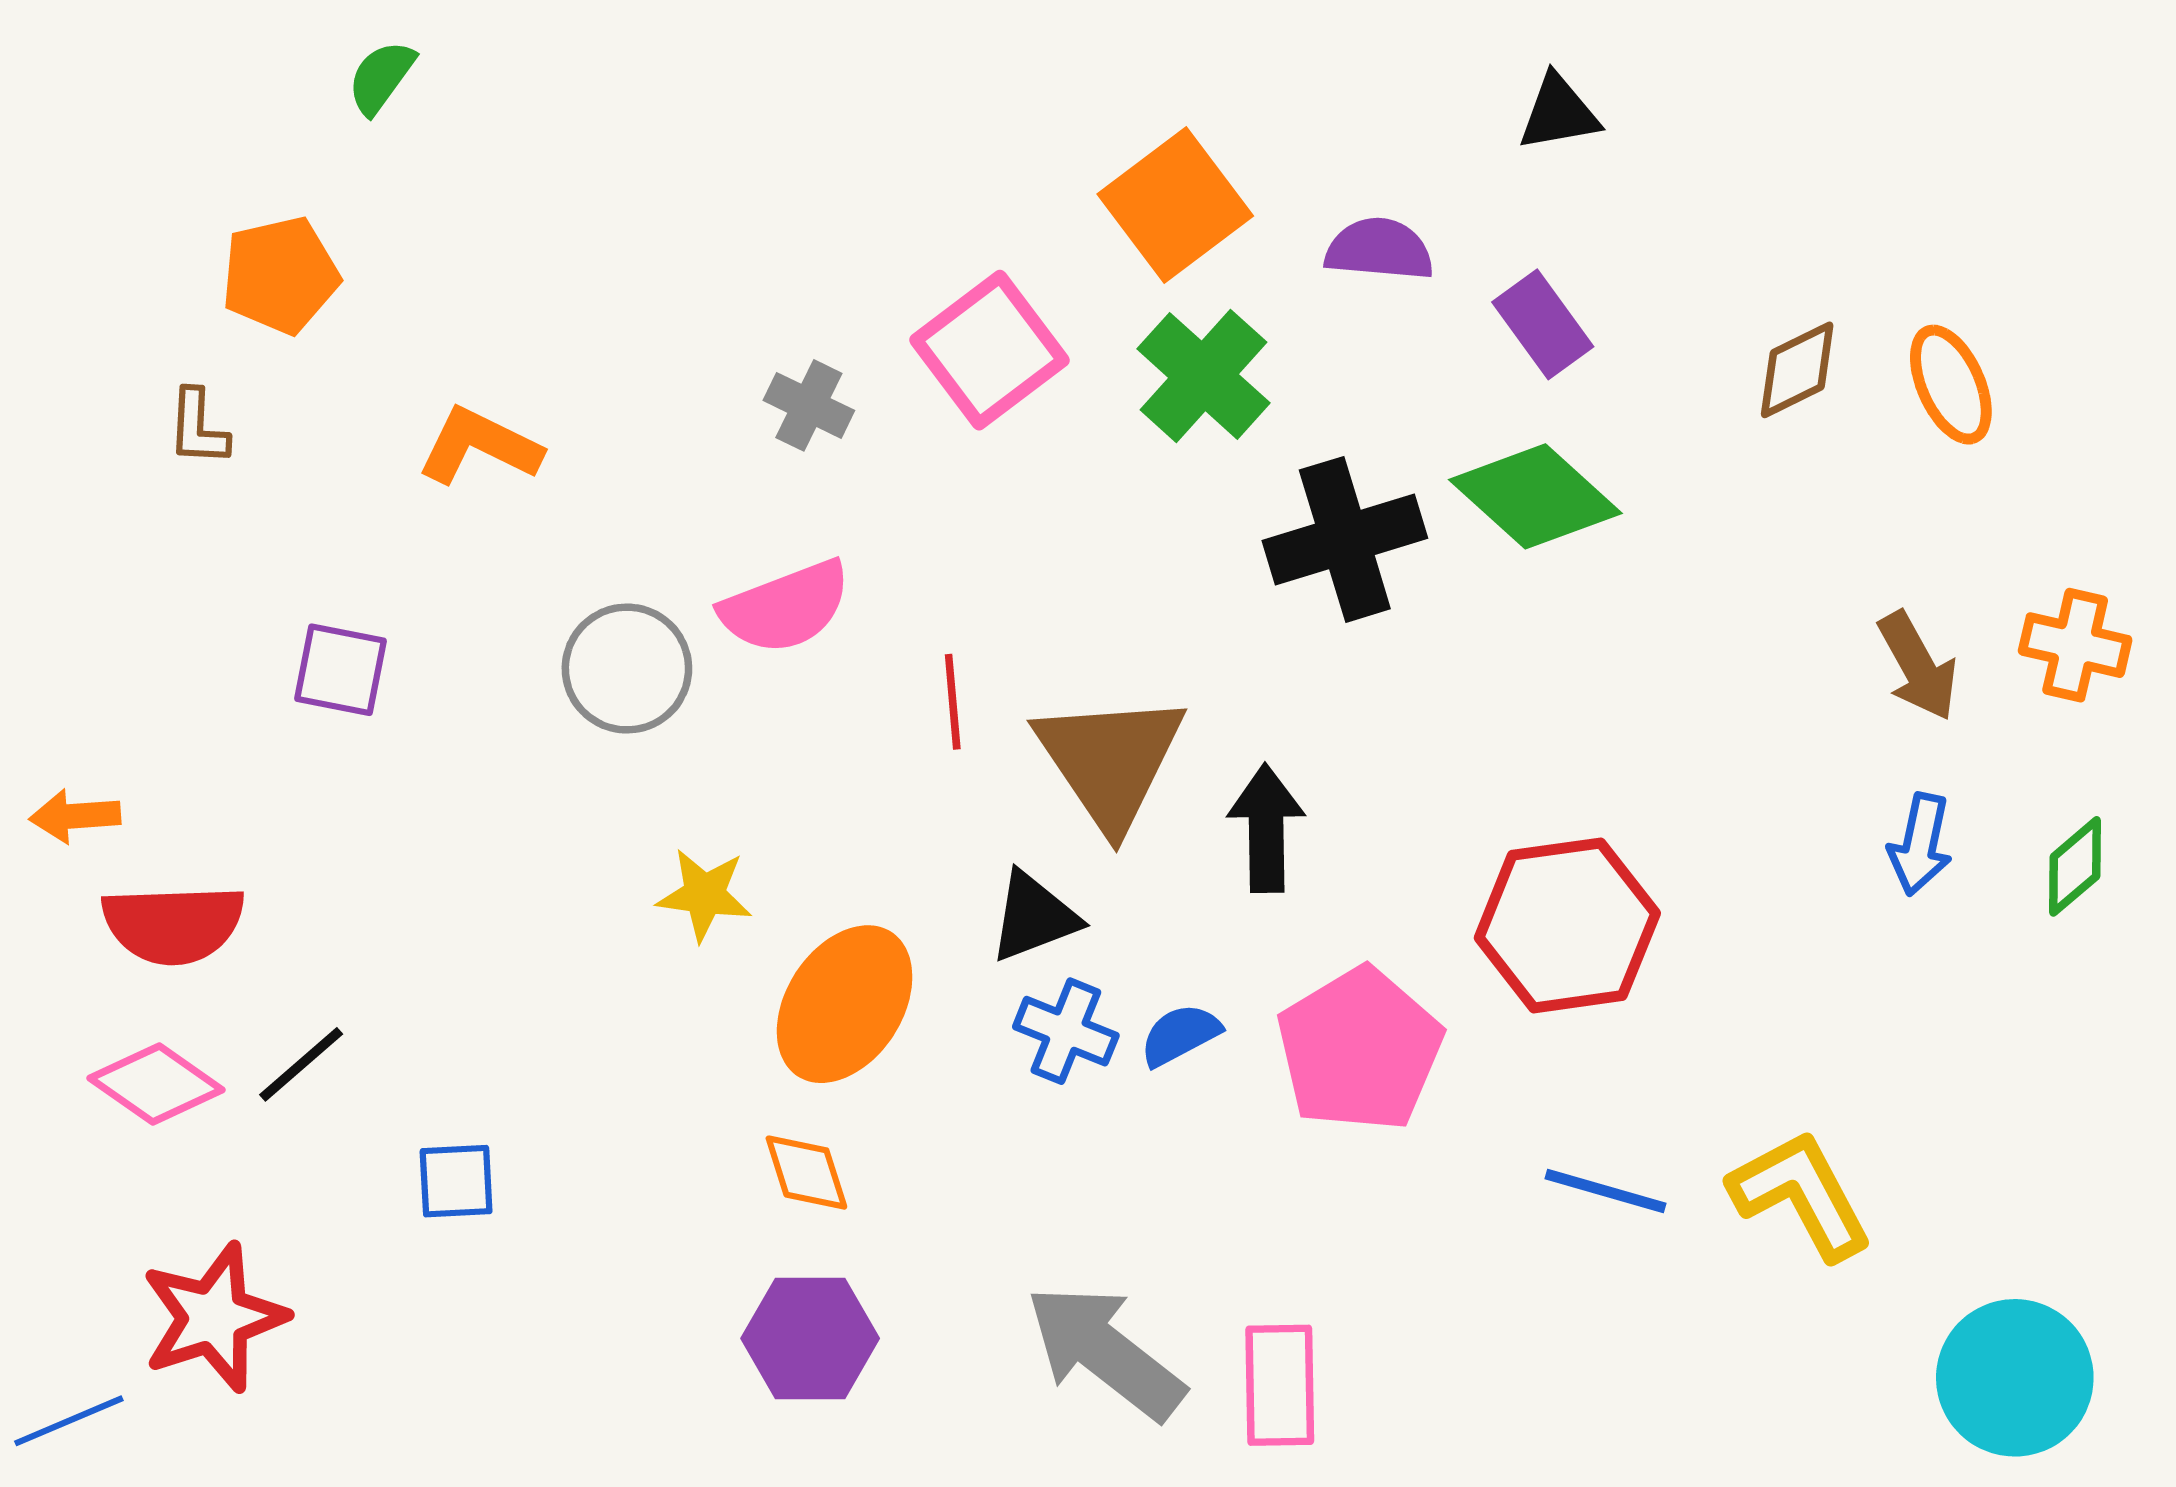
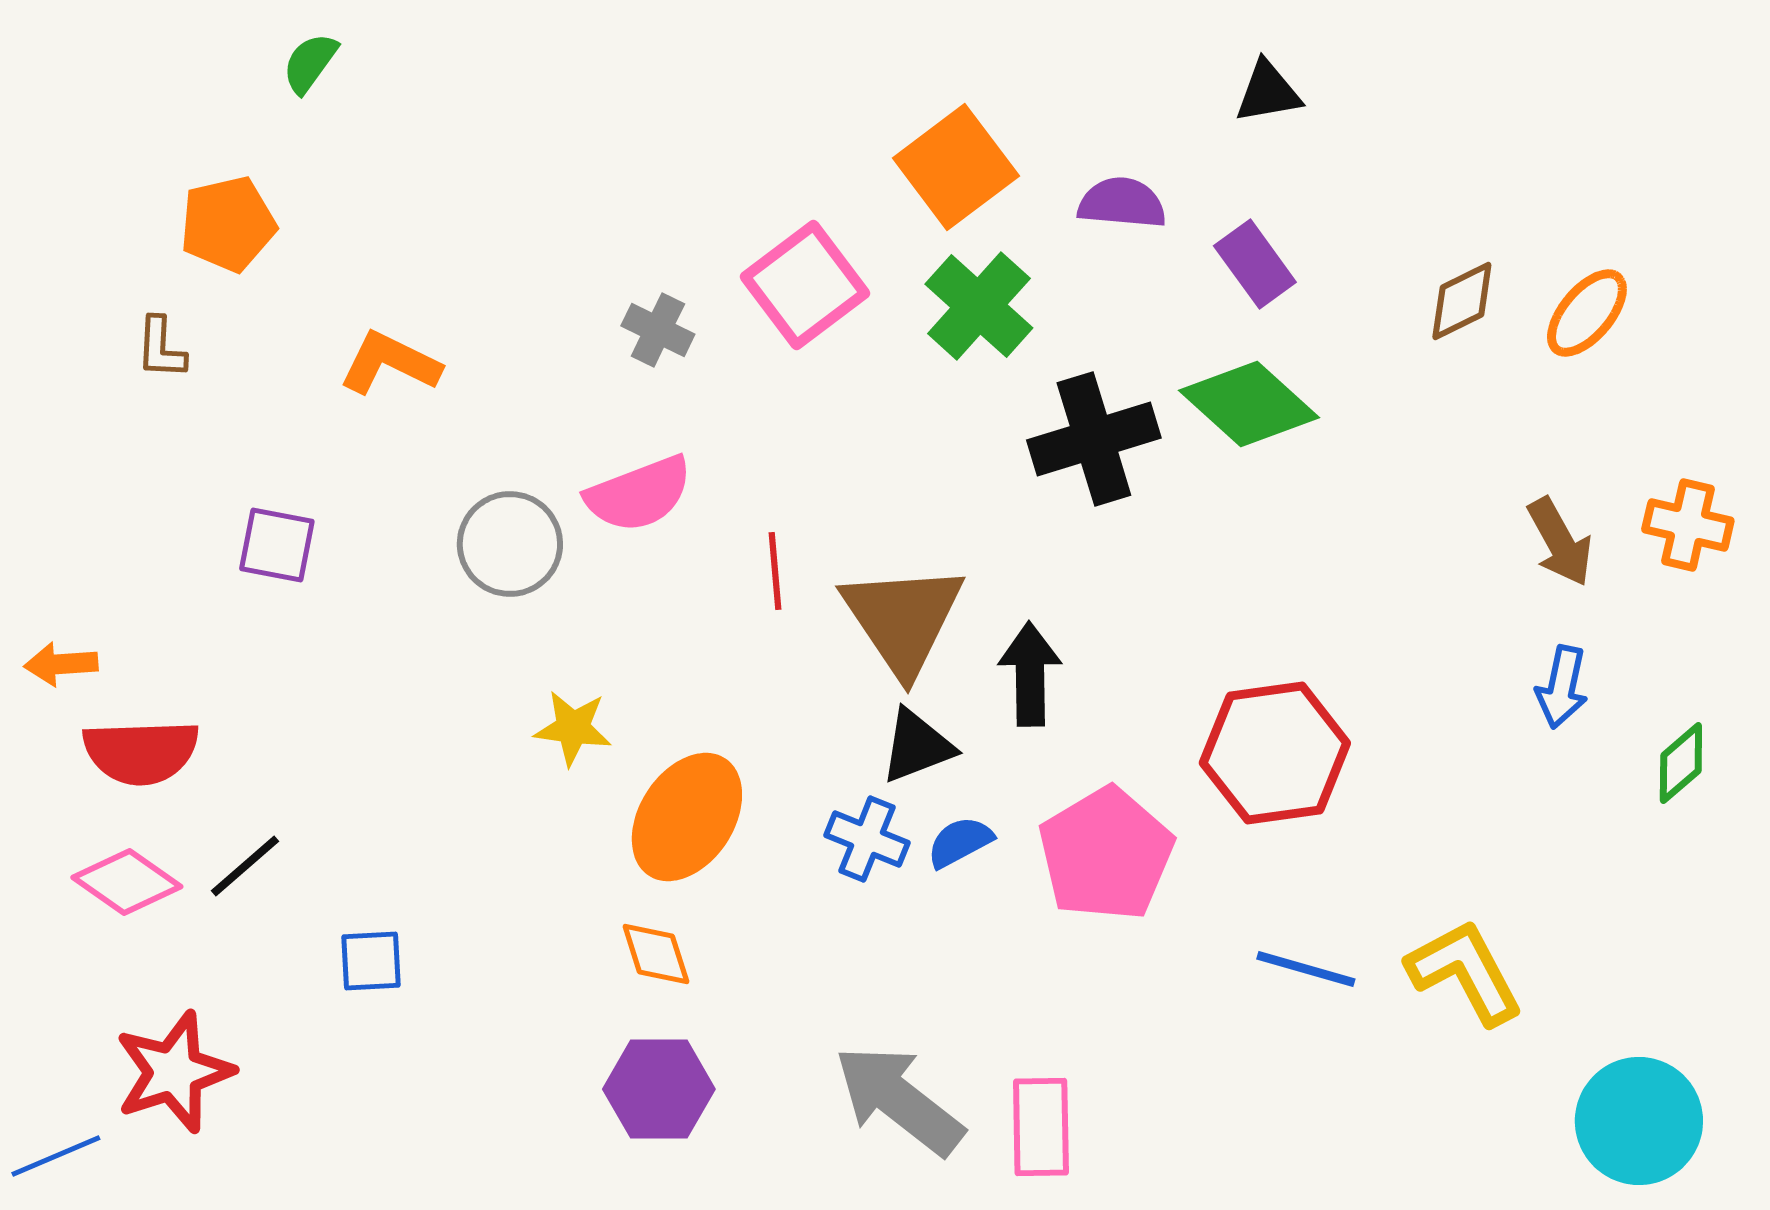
orange ellipse: (1951, 385) -> (1587, 313), turned 64
green diamond: (2075, 866) -> (1681, 763), moved
black triangle: (1034, 917) -> (917, 746), moved

